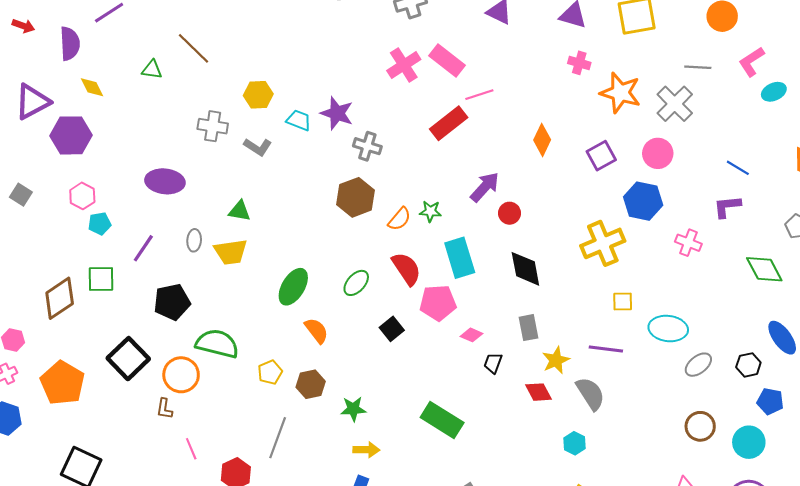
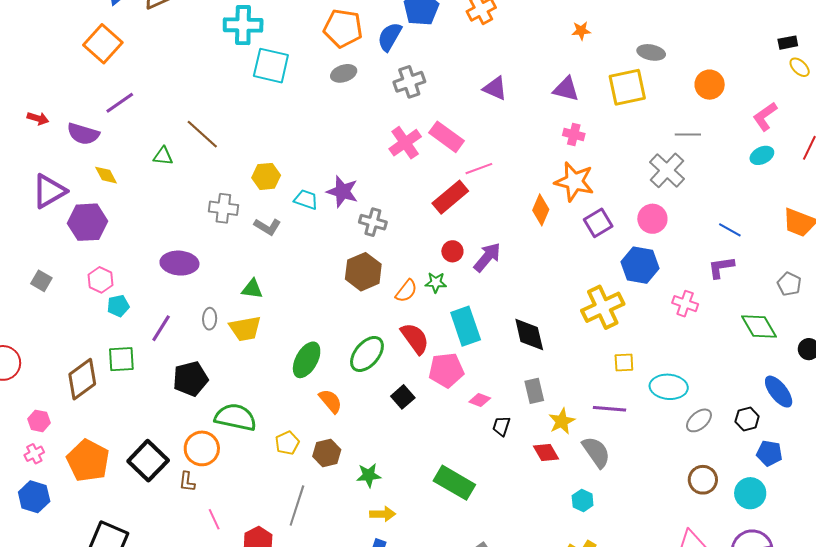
purple semicircle: (70, 44) -> (83, 134), turned 112
pink L-shape: (752, 62) -> (765, 116), moved
orange star: (620, 93) -> (574, 182), moved
red circle: (510, 213) -> (452, 251), moved
green ellipse: (356, 283) -> (367, 354), size x1.4
black square: (128, 359) -> (148, 461), moved

